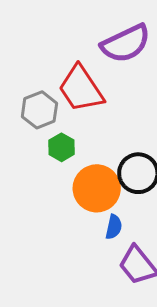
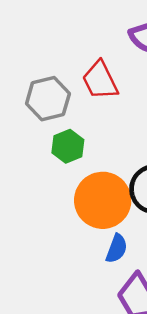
red trapezoid: (81, 89) -> (100, 80), size x0.7

